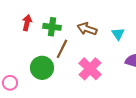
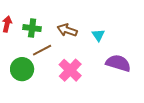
brown line: (62, 49) -> (42, 50), turned 36

